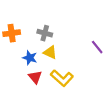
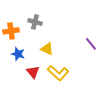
gray cross: (45, 33) -> (35, 22), moved
blue star: (30, 58) -> (18, 54), moved

